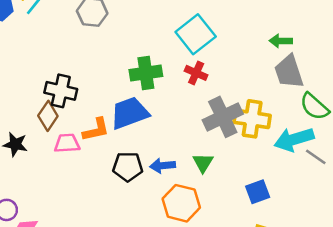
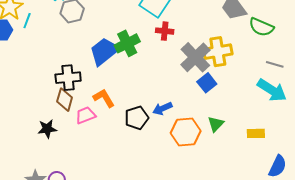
blue trapezoid: (129, 113) -> (104, 51), moved
orange L-shape: (96, 130) -> (104, 98), turned -90
cyan arrow: (294, 139) -> (272, 90), moved, turned -112
green triangle: (203, 163) -> (216, 124), moved, turned 30
blue square: (258, 192) -> (207, 83), moved

